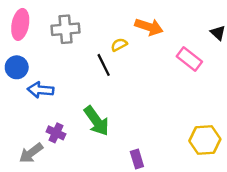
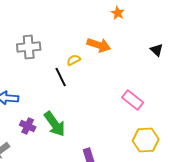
pink rectangle: (189, 59) -> (133, 100), moved
purple cross: (56, 133) -> (28, 126), moved

